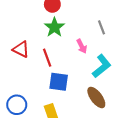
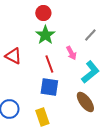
gray line: (102, 27) -> (90, 35), turned 64
red line: (47, 58) -> (49, 64), moved

